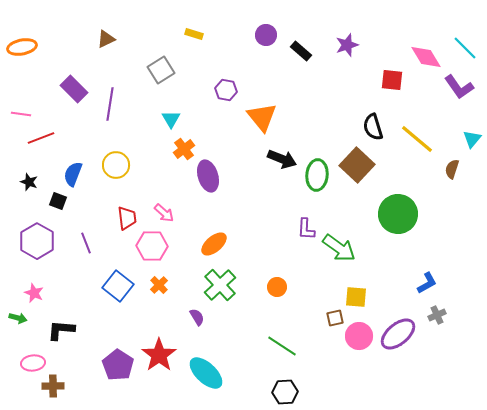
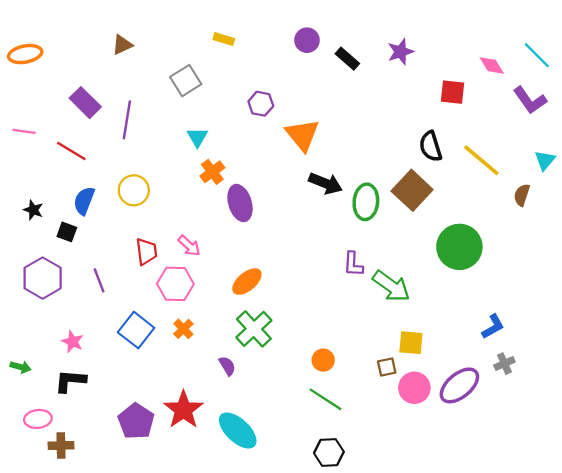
pink diamond: (426, 57) -> (492, 66), size x0.7
red line: (41, 138) -> (71, 151), moved, turned 52
orange circle: (277, 287) -> (323, 360), moved
pink star: (34, 293) -> (73, 342), moved

